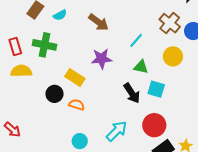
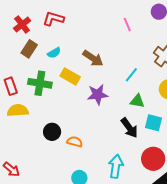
yellow rectangle: (75, 77) -> (70, 76), moved
cyan arrow: (117, 131) -> (116, 166), turned -35

